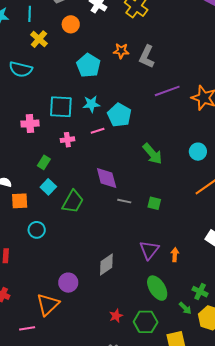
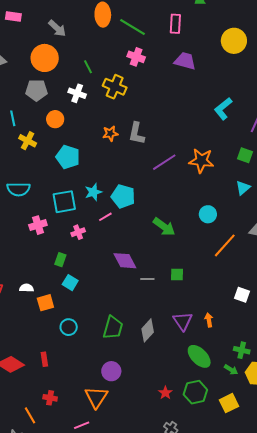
cyan pentagon: (88, 65) -> (68, 157), moved
cyan semicircle: (21, 69) -> (18, 189), moved
green trapezoid: (73, 202) -> (113, 328), moved
gray diamond: (106, 264) -> (148, 330), moved

